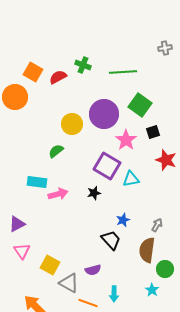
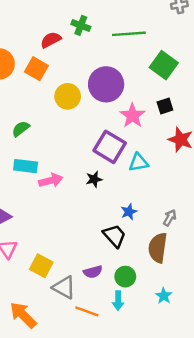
orange square: (33, 72) -> (36, 69), moved
green square: (140, 105) -> (164, 65), moved
green semicircle: (56, 151) -> (21, 129), moved
green circle: (165, 269) -> (125, 277), moved

